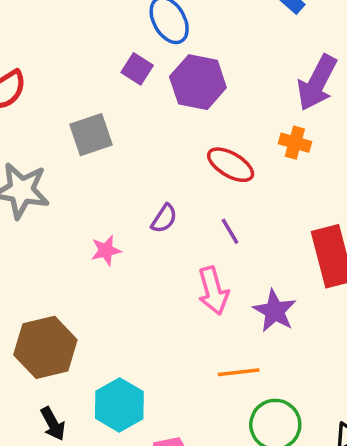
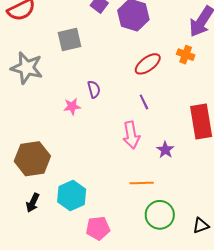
red ellipse: (231, 165) -> (148, 64), turned -72
purple semicircle: (164, 218) -> (94, 89), moved, turned -54
purple star: (275, 311) -> (165, 150), size x0.7
black arrow: (53, 424) -> (33, 203), turned 48

